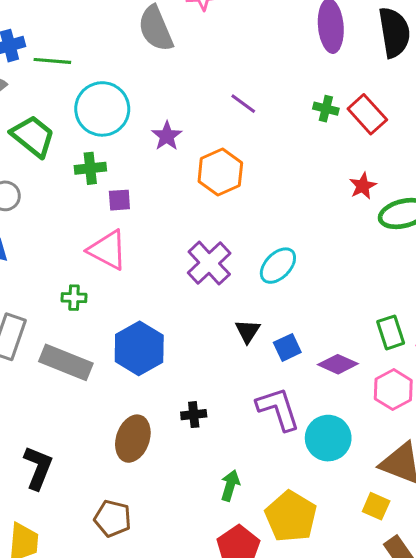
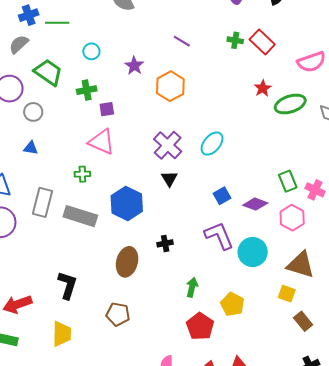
cyan circle: (102, 109) -> (91, 51), size x0.5
black triangle: (248, 331) -> (169, 179), moved
yellow pentagon: (291, 517) -> (232, 304), size x0.7

